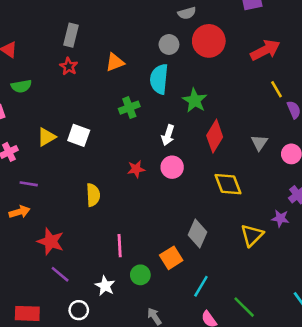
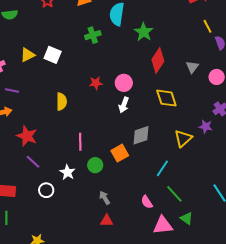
white arrow: (168, 135) -> (124, 105), moved
gray diamond: (197, 234) -> (141, 135), turned 45
cyan line: (201, 286) -> (162, 168), moved

